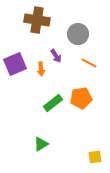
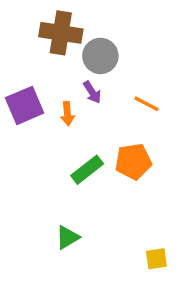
gray circle: (78, 34) -> (100, 56), moved

